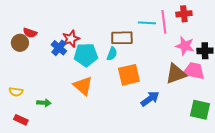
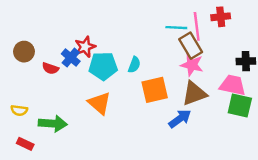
red semicircle: (30, 33) -> (50, 68), moved
brown rectangle: (122, 38) -> (191, 46), moved, turned 60
pink star: (185, 46) -> (192, 65), moved
brown triangle: (176, 74) -> (194, 94), moved
green arrow: (44, 103) -> (53, 124), size x1.6
green square: (200, 110) -> (240, 106), moved

